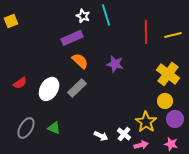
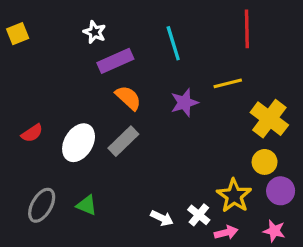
cyan line: (106, 15) -> (173, 43), moved
white star: (83, 16) -> (95, 32), moved
red line: (146, 32) -> (247, 29), moved
yellow line: (173, 35) -> (228, 83), moved
purple star: (115, 64) -> (184, 103), turned -30

